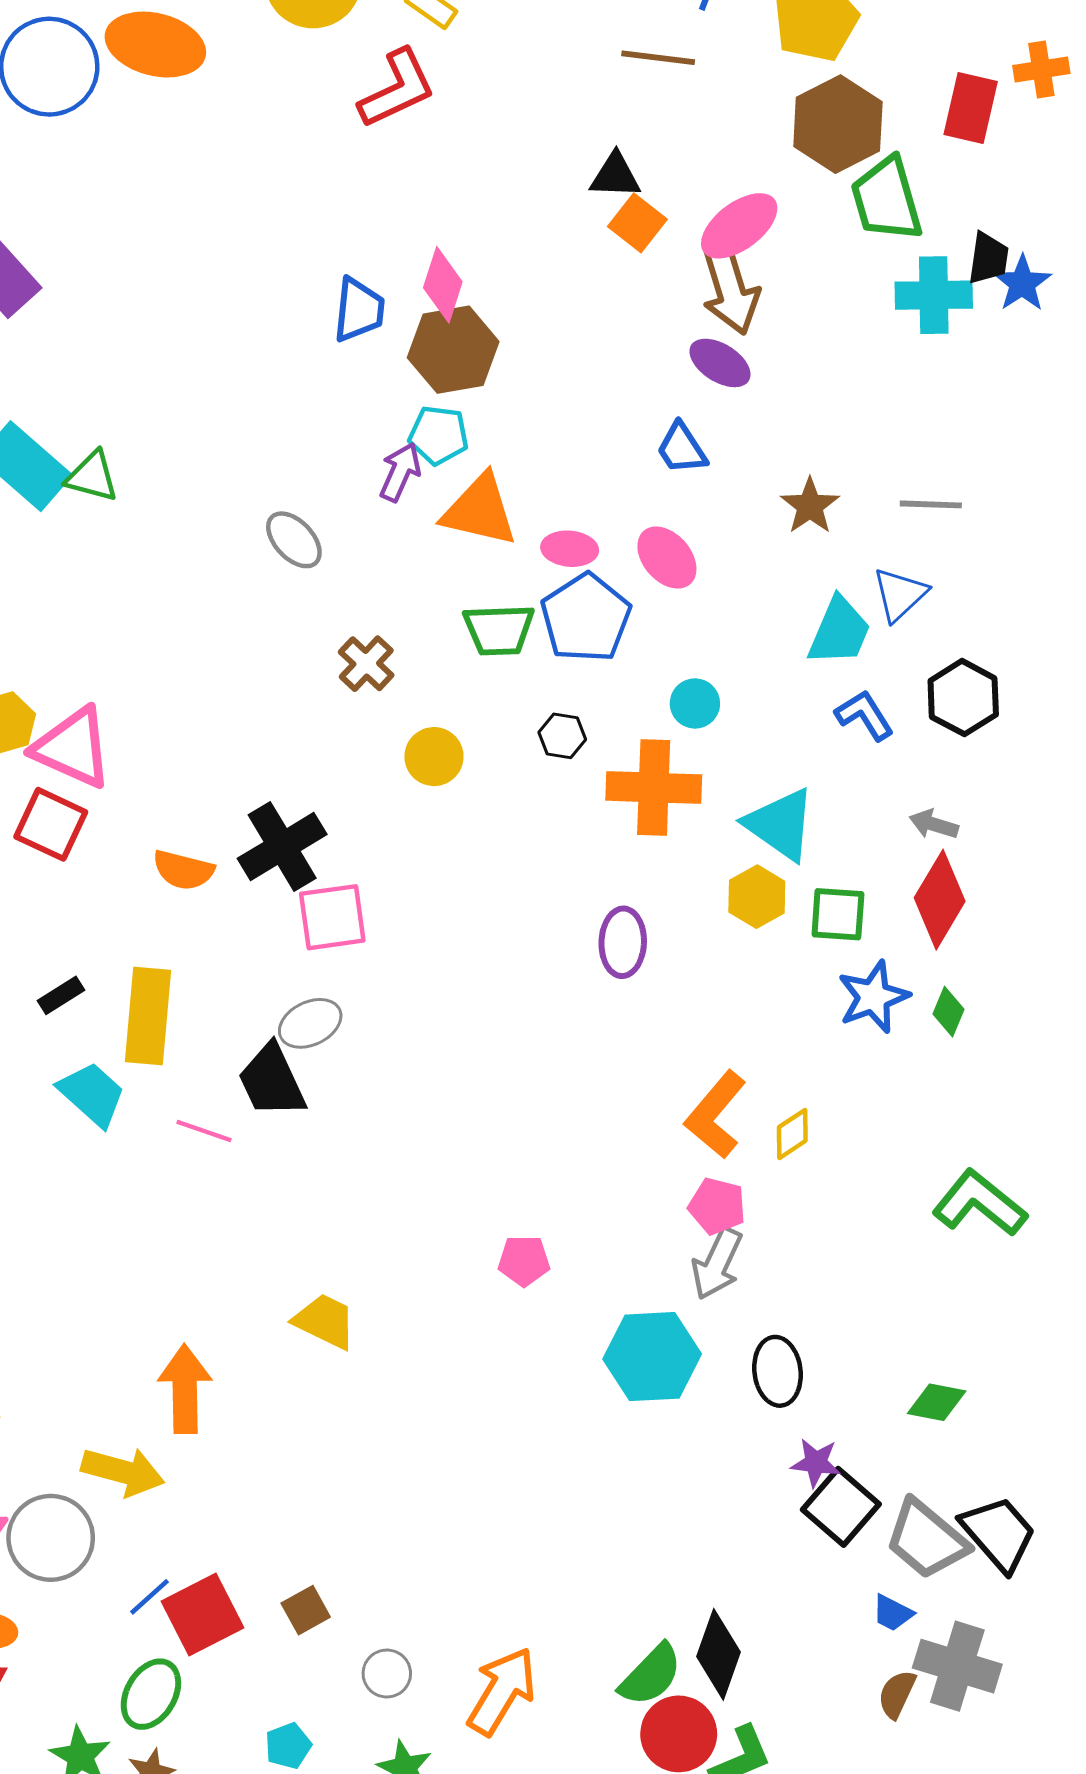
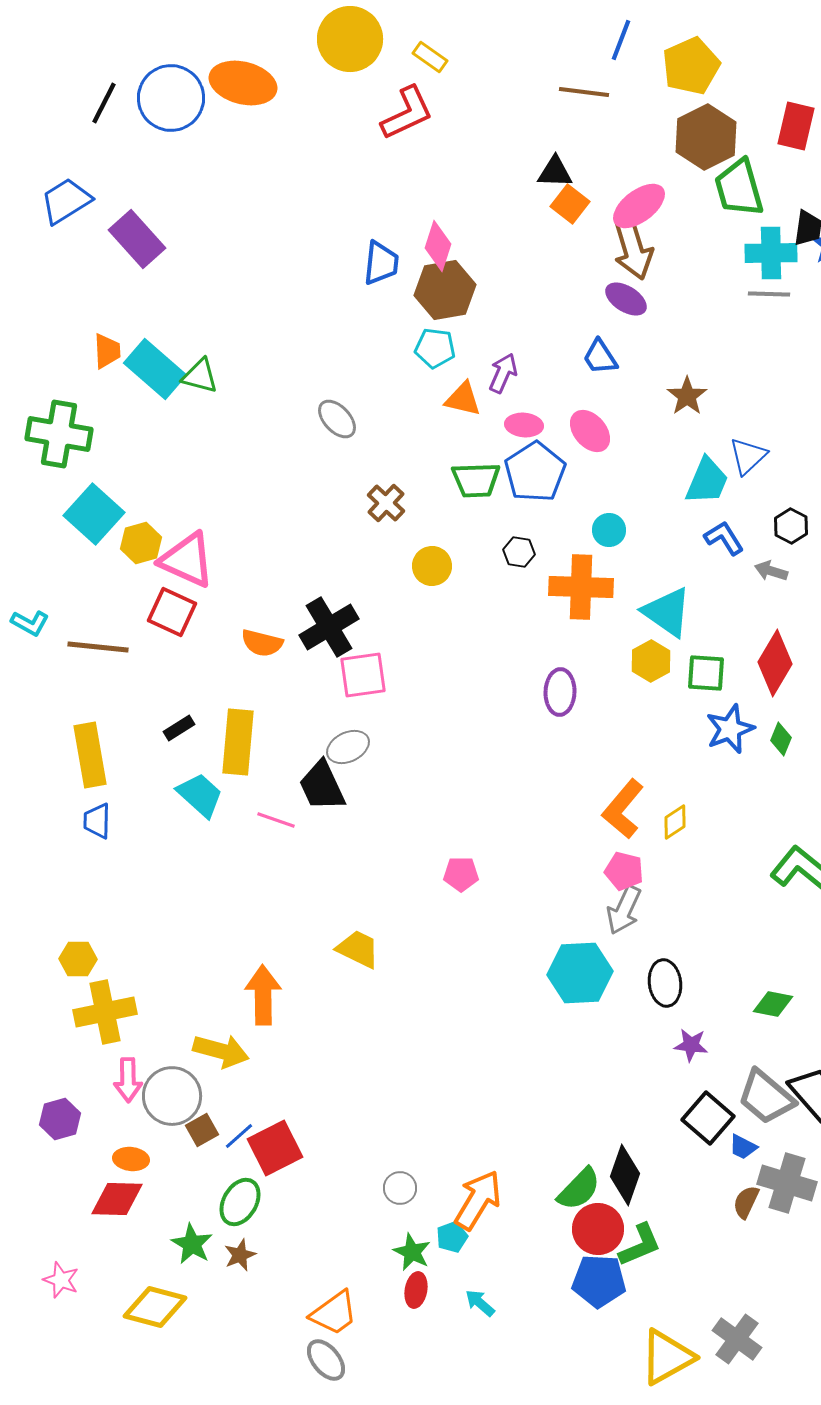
purple arrow: (400, 472) -> (503, 373), moved
gray line: (931, 504) -> (769, 294), moved
orange triangle: (480, 510) -> (463, 399), size x0.7
black hexagon: (963, 698) -> (791, 526), size x0.7
gray arrow: (934, 824) -> (771, 571), moved
pink pentagon: (524, 1261) -> (461, 874), moved
black square: (841, 1507) -> (708, 1118), moved
brown square: (306, 1610) -> (202, 1130), moved
cyan pentagon: (288, 1746) -> (452, 1237), moved

